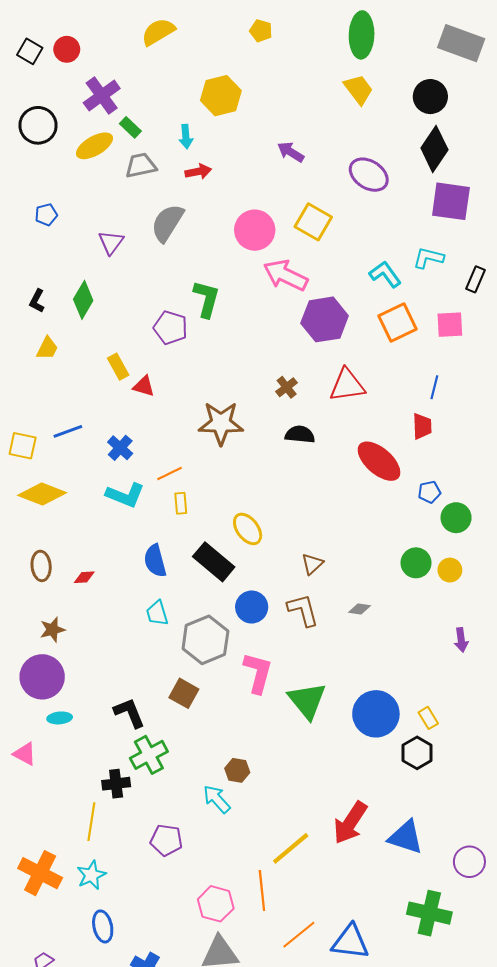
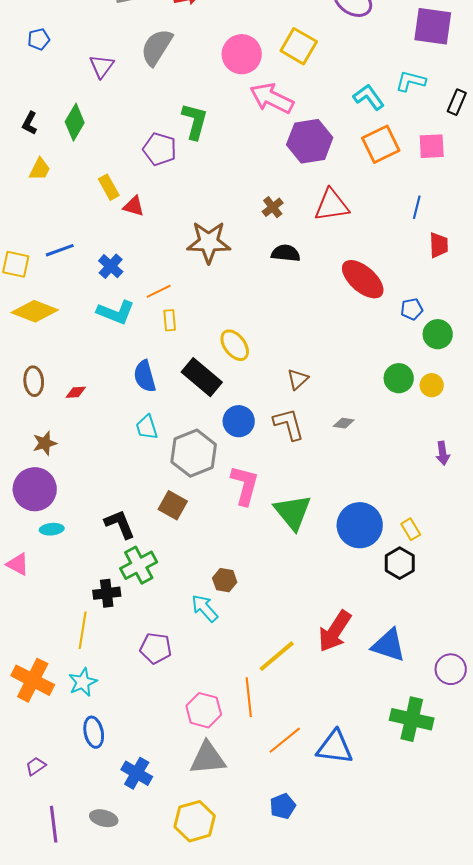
red trapezoid: (422, 426) -> (439, 245), moved

